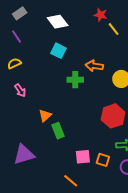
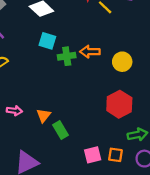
green cross: (75, 80) -> (67, 56), moved
pink arrow: (20, 90) -> (14, 111), moved, turned -40

